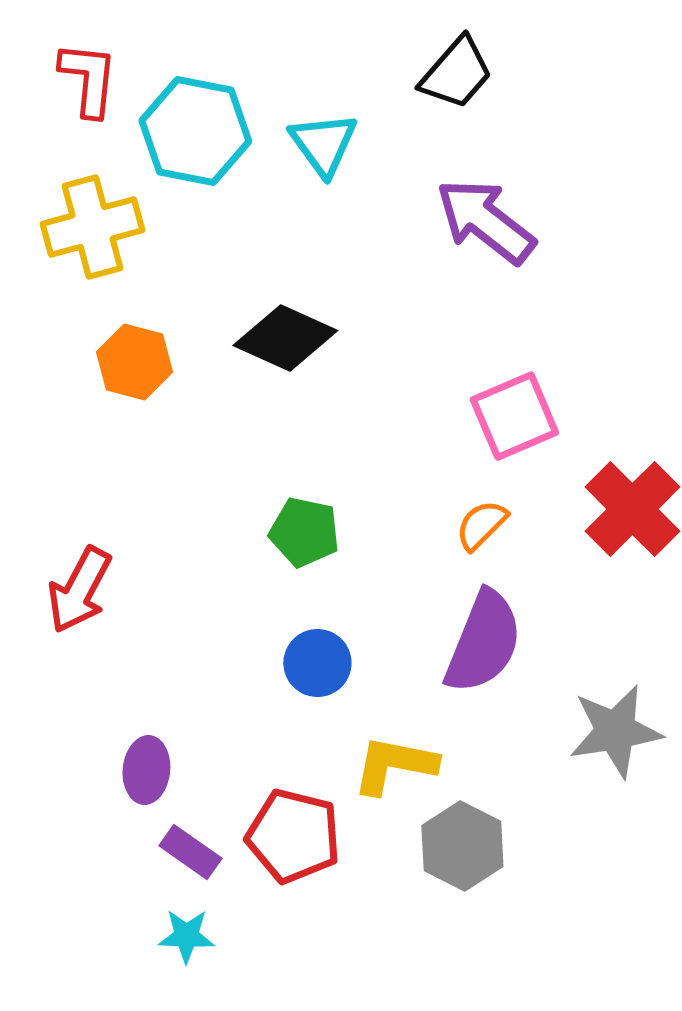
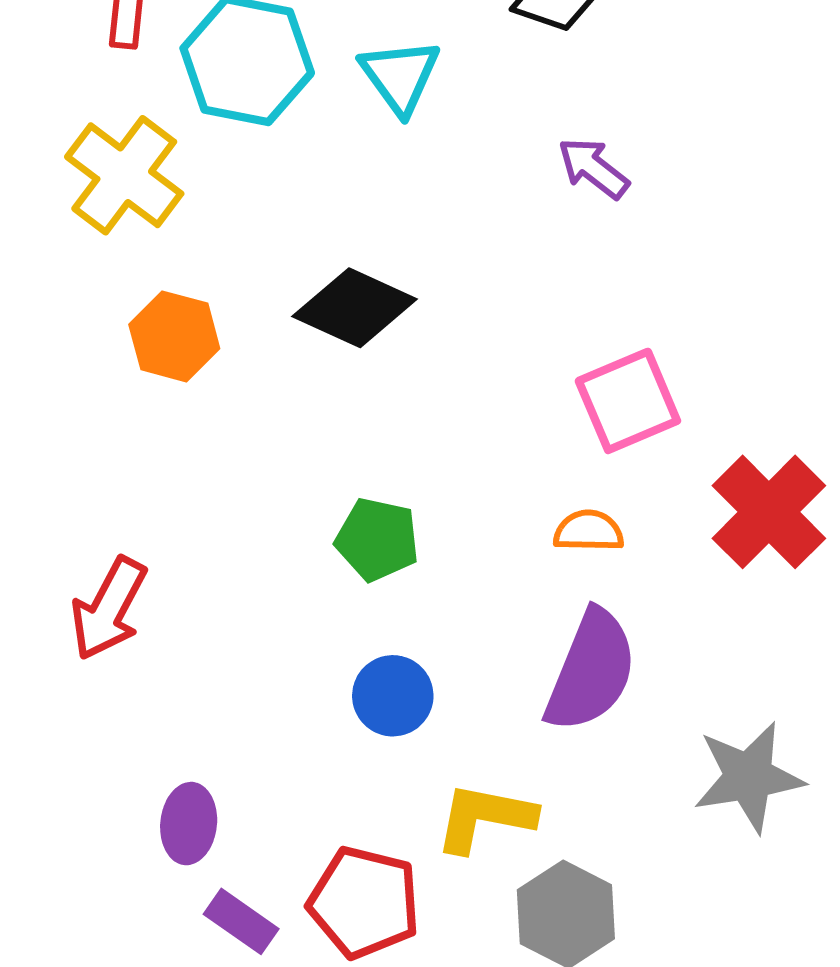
purple arrow: (485, 221) -> (593, 168), size x0.6
yellow cross: (92, 227) -> (124, 175), turned -38
orange semicircle: (481, 525) -> (589, 531), turned 46

